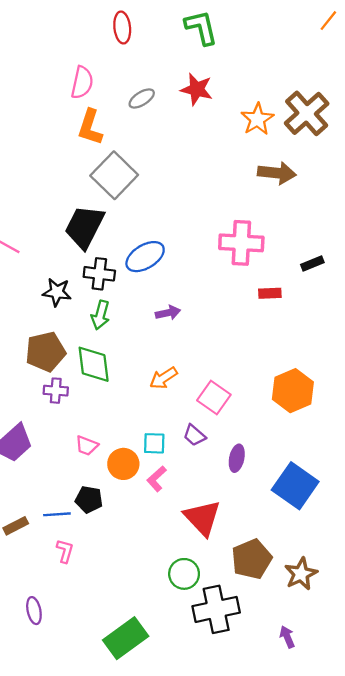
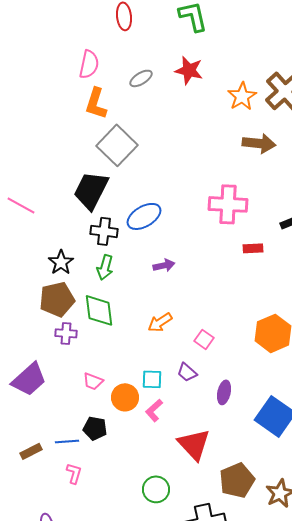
black star: (57, 292) -> (61, 262), moved, turned 30
pink square: (214, 397) -> (204, 339), size x0.7
green circle: (184, 574) -> (156, 489), moved

